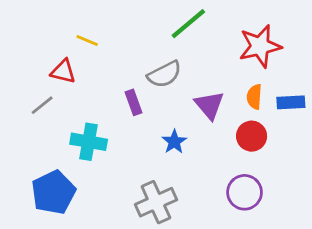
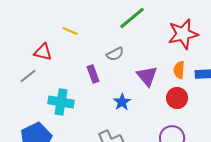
yellow line: (87, 41) -> (70, 31), moved
gray semicircle: (164, 74) -> (115, 54), size x0.7

